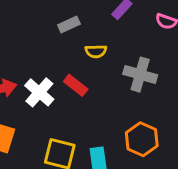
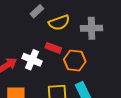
yellow semicircle: (96, 51) -> (59, 23), size x1.5
orange hexagon: (142, 139) -> (75, 61), moved

